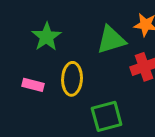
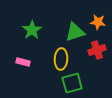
yellow ellipse: (72, 79) -> (61, 59), moved

